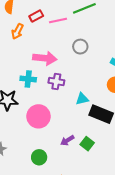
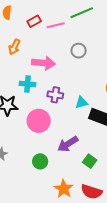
orange arrow: (17, 31) -> (14, 47), moved
purple cross: (56, 81) -> (55, 95), moved
purple arrow: (67, 140) -> (68, 144), size x1.5
green square: (87, 144) -> (90, 161), moved

